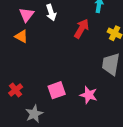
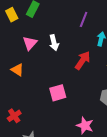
orange triangle: (21, 36) -> (17, 70), moved
pink square: (57, 90) -> (58, 93), moved

